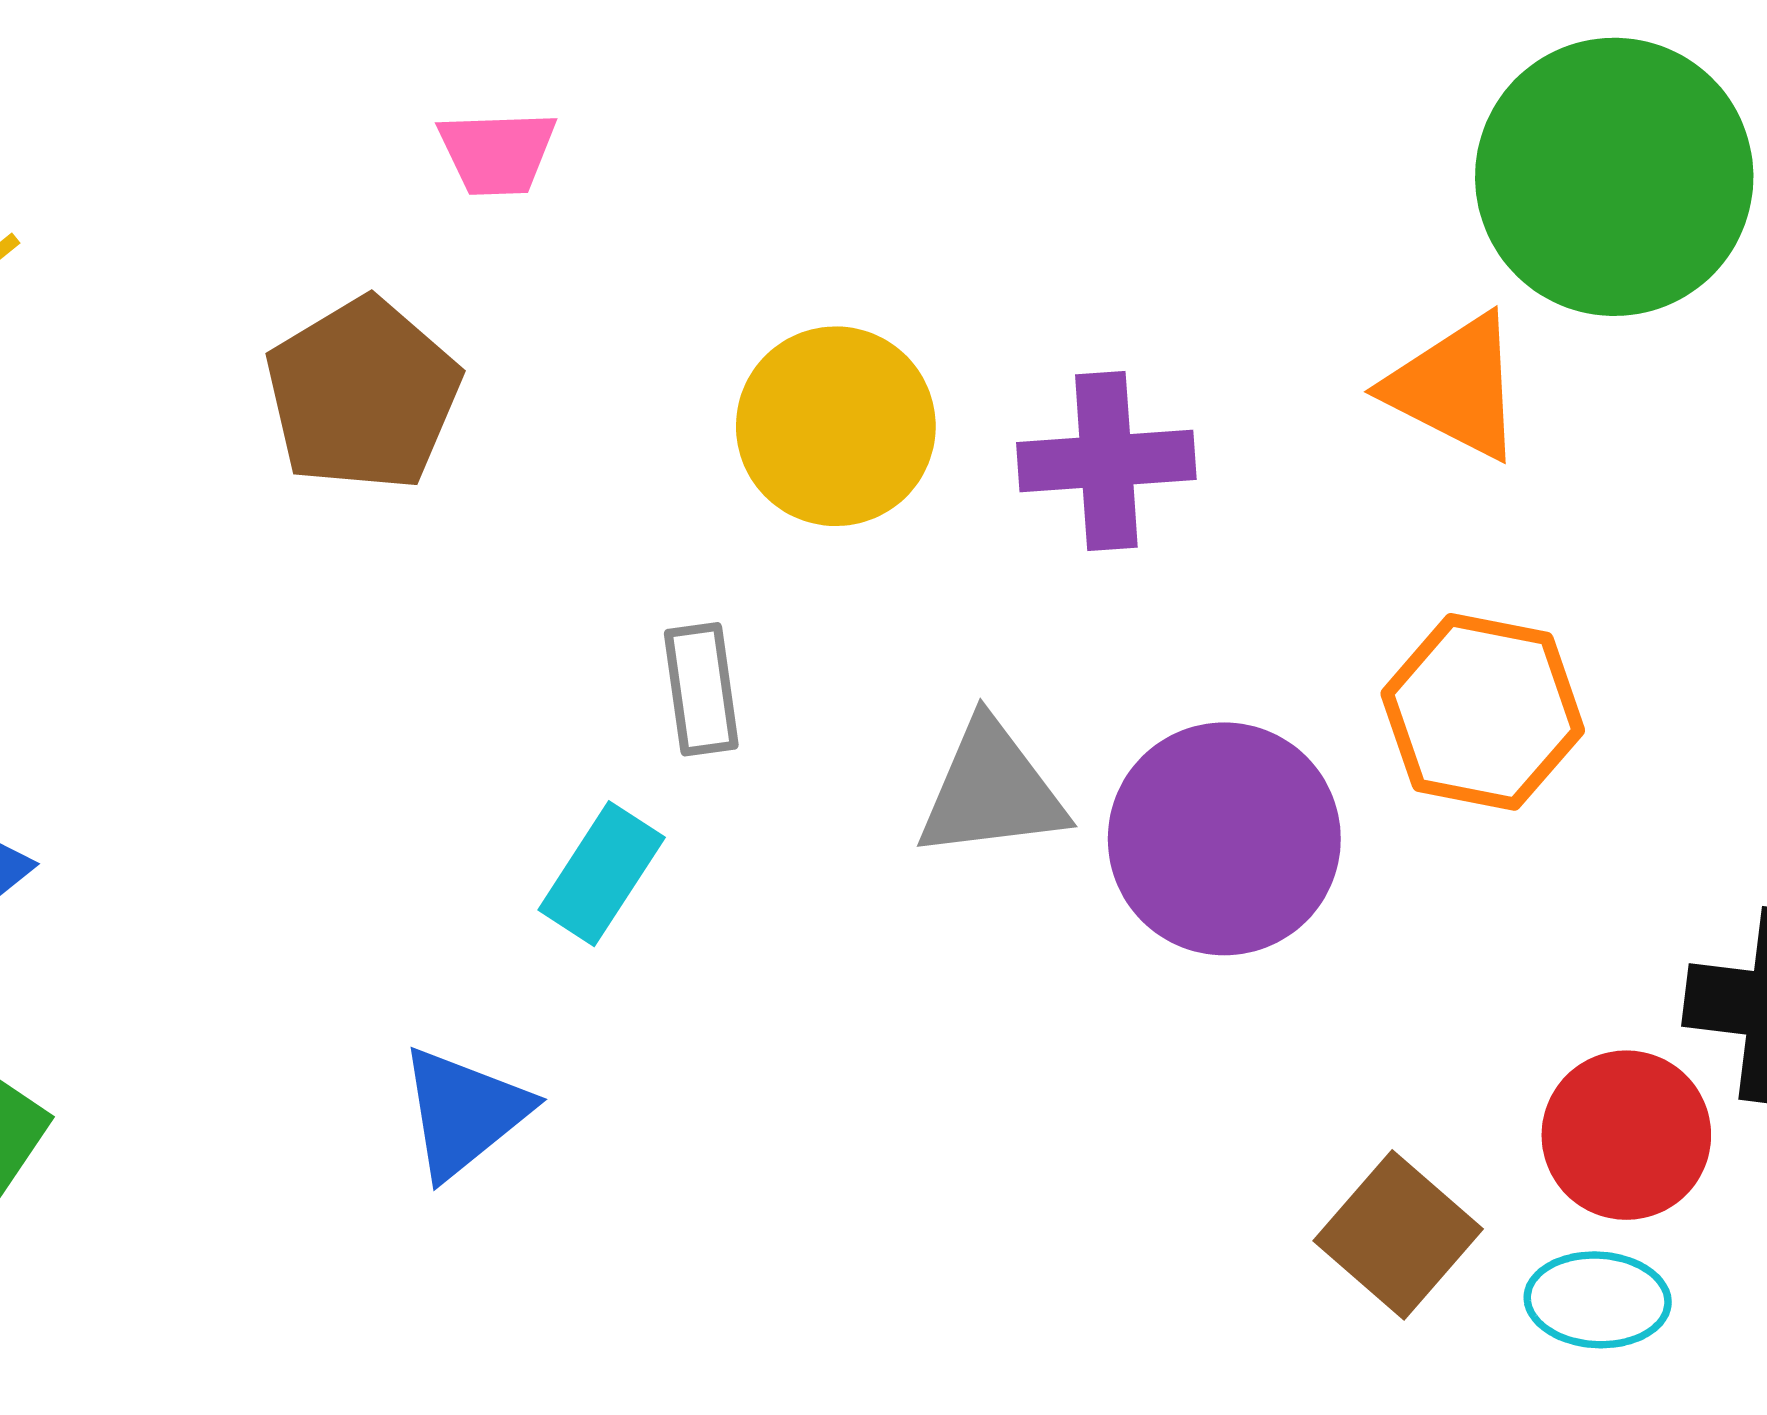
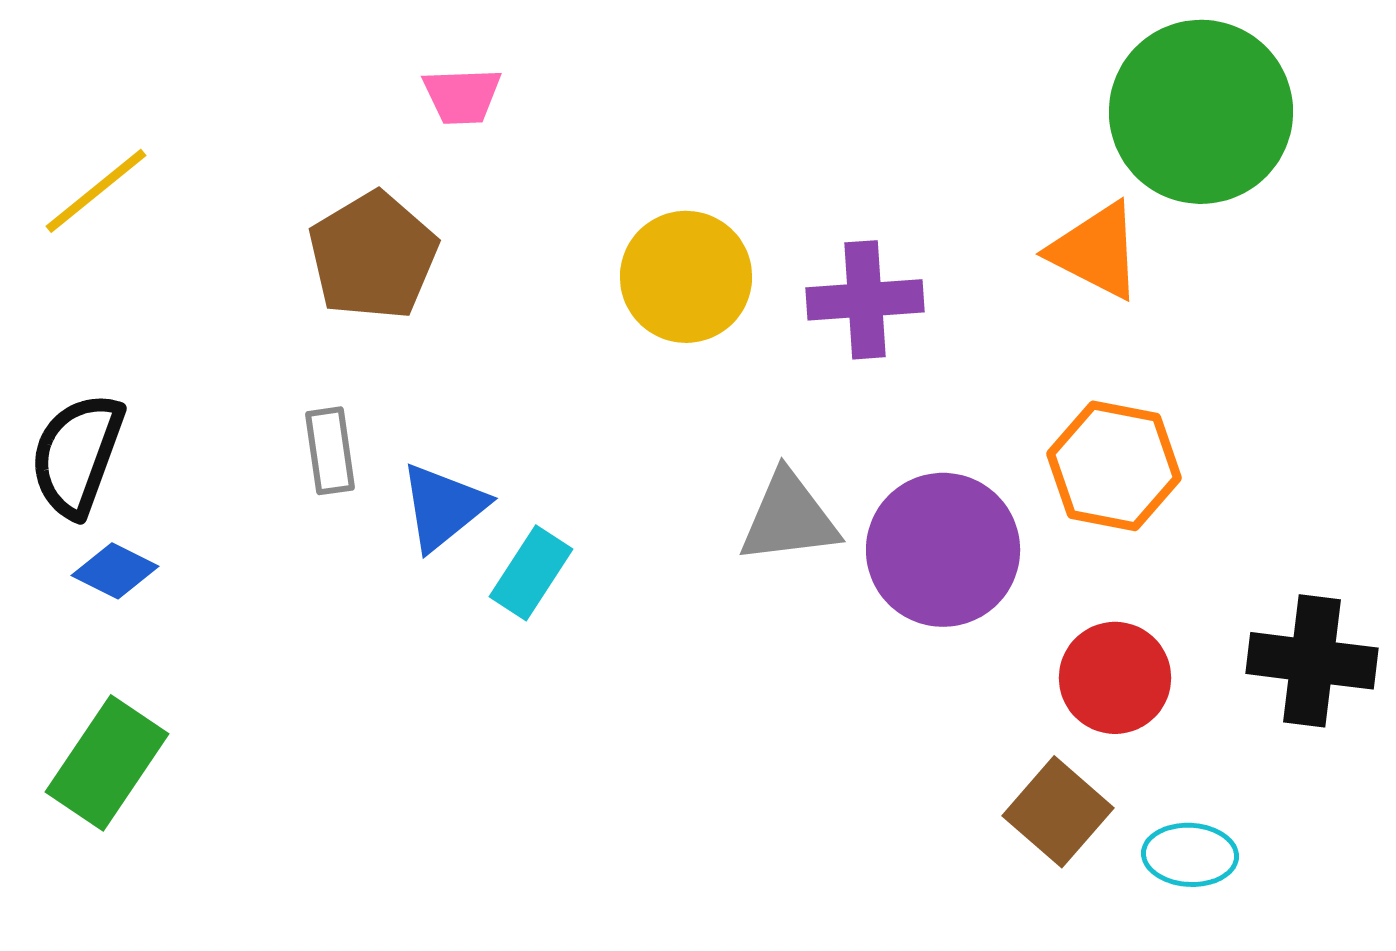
gray rectangle: (701, 689) -> (330, 451), moved
blue triangle: (464, 1112) -> (443, 507), moved
red circle: (1626, 1135) -> (1115, 678), moved

